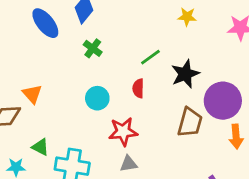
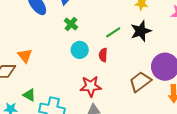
black star: (185, 74) -> (141, 31), moved
cyan circle: (97, 98) -> (80, 50), moved
brown trapezoid: (190, 122) -> (140, 82), turned -145

